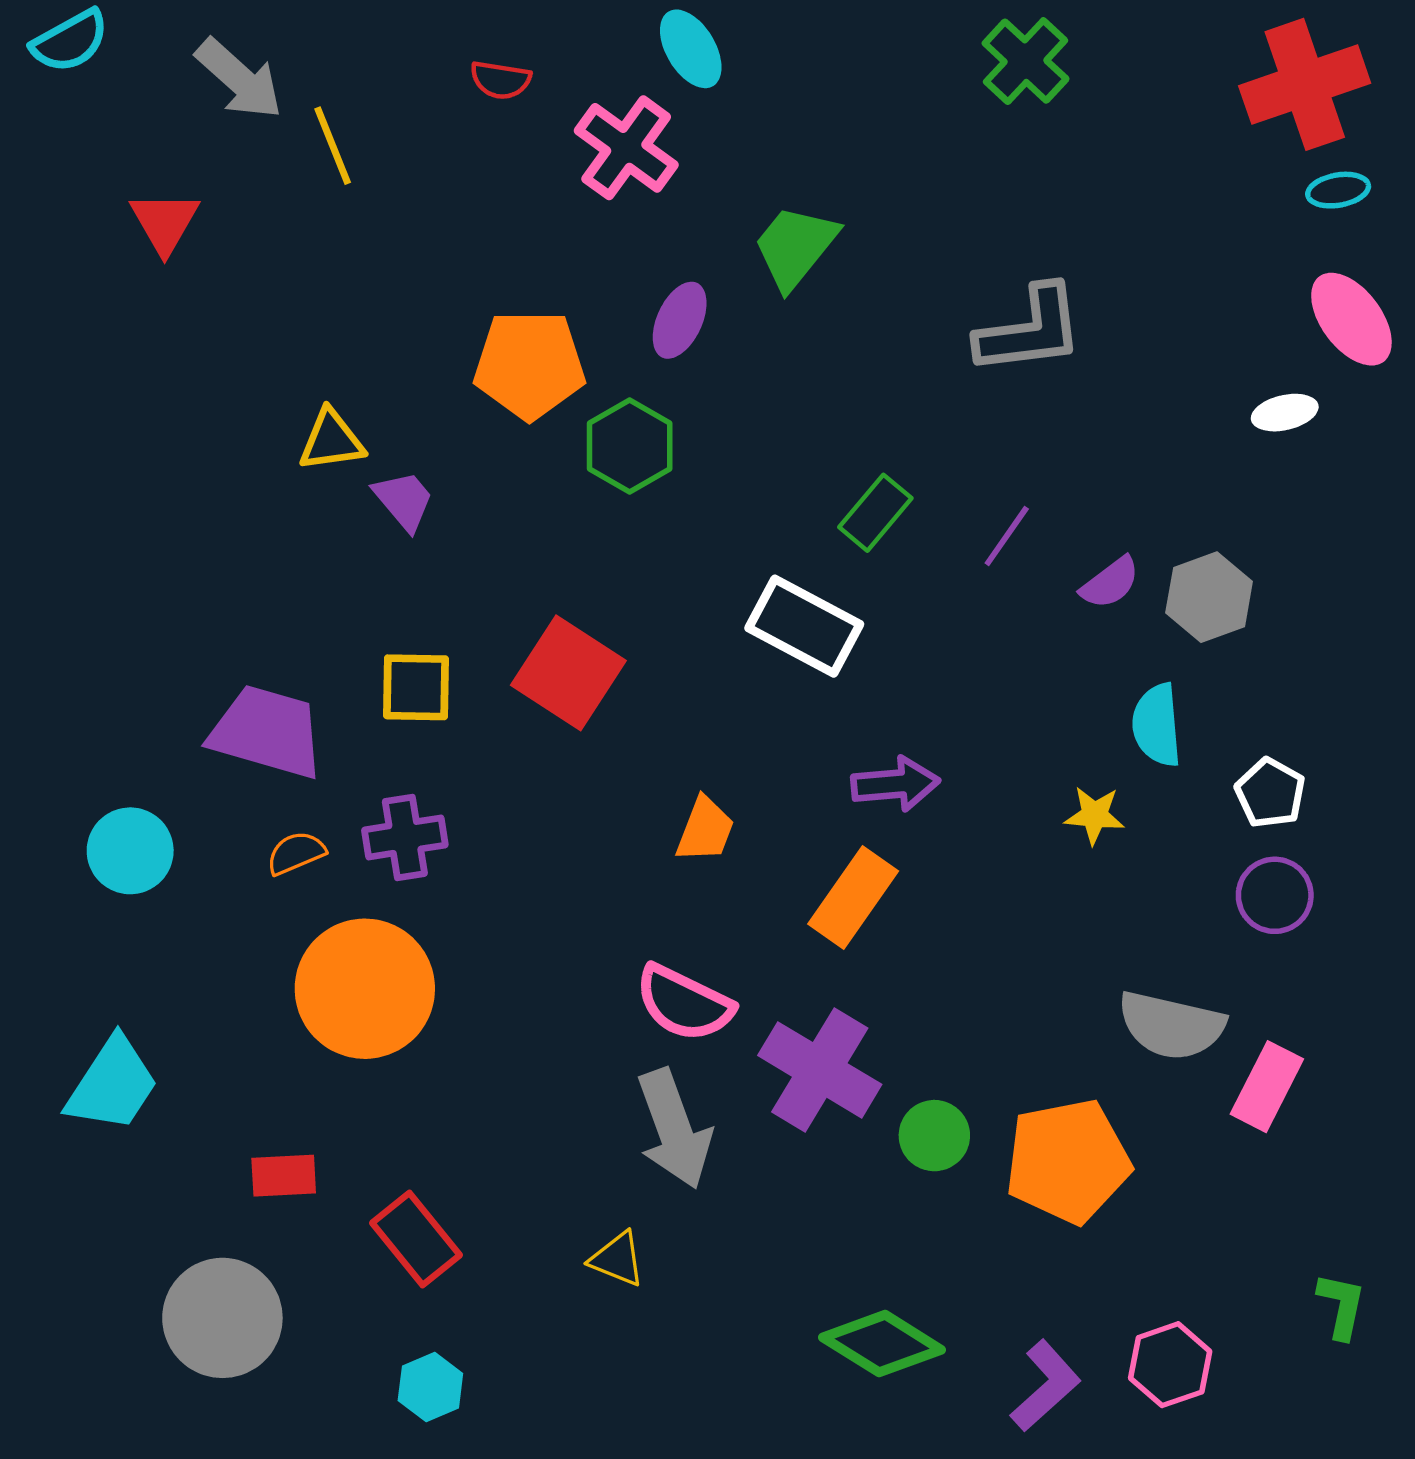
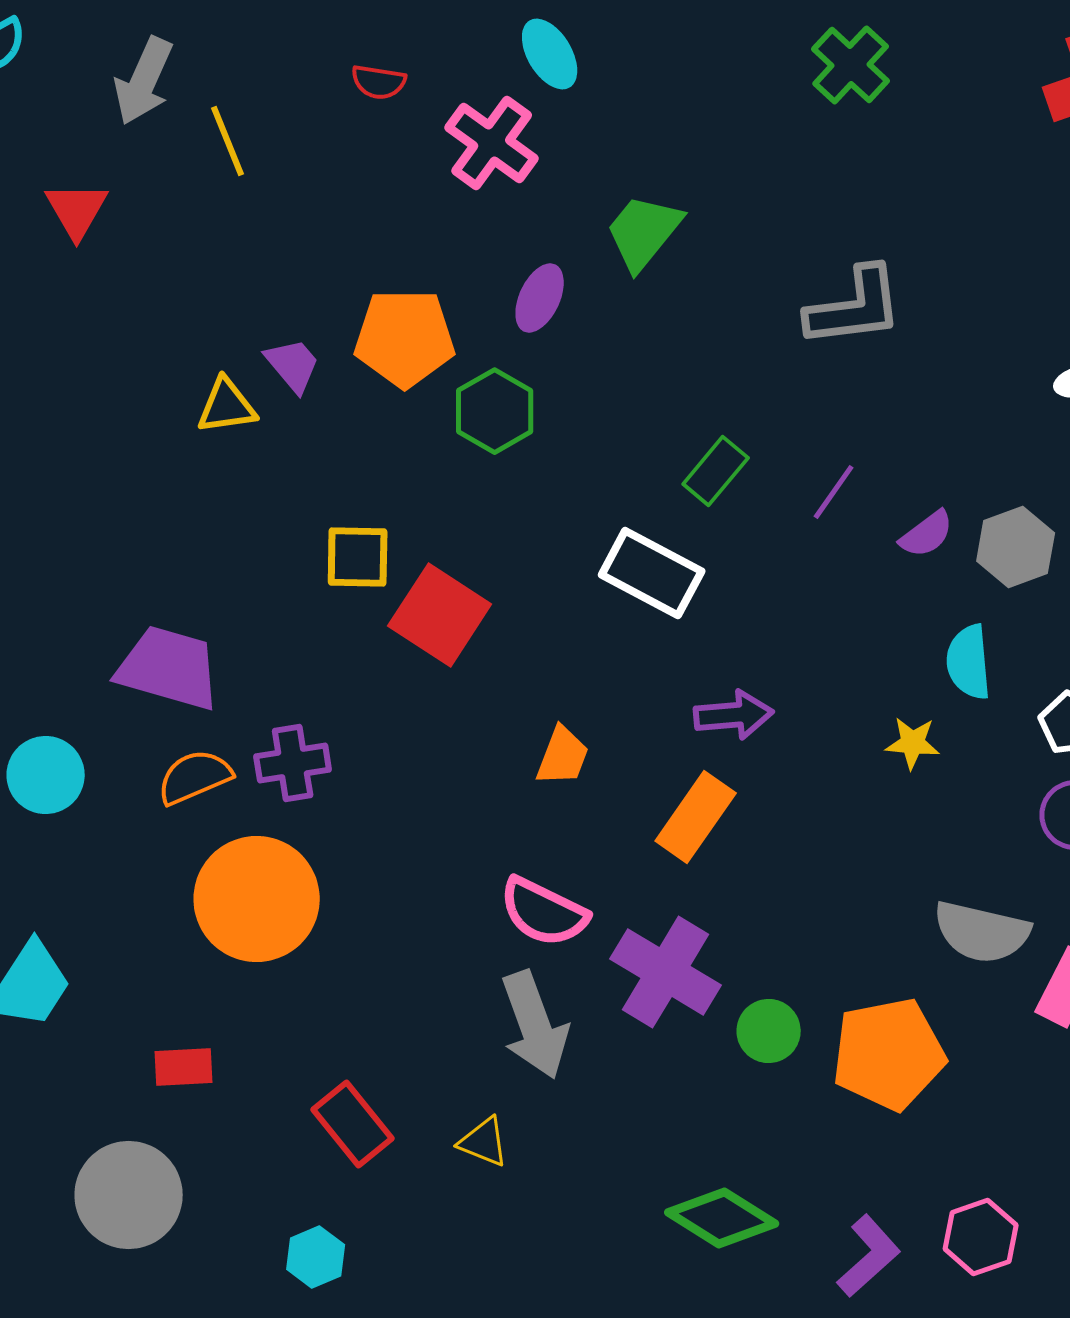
gray arrow: (239, 79) -> (144, 81), turned 72
purple trapezoid: (404, 500) -> (293, 365), moved
yellow square: (416, 687) -> (358, 557), moved
orange semicircle: (296, 853) -> (195, 777), size x1.4
red rectangle: (416, 1239) -> (353, 1124), moved

